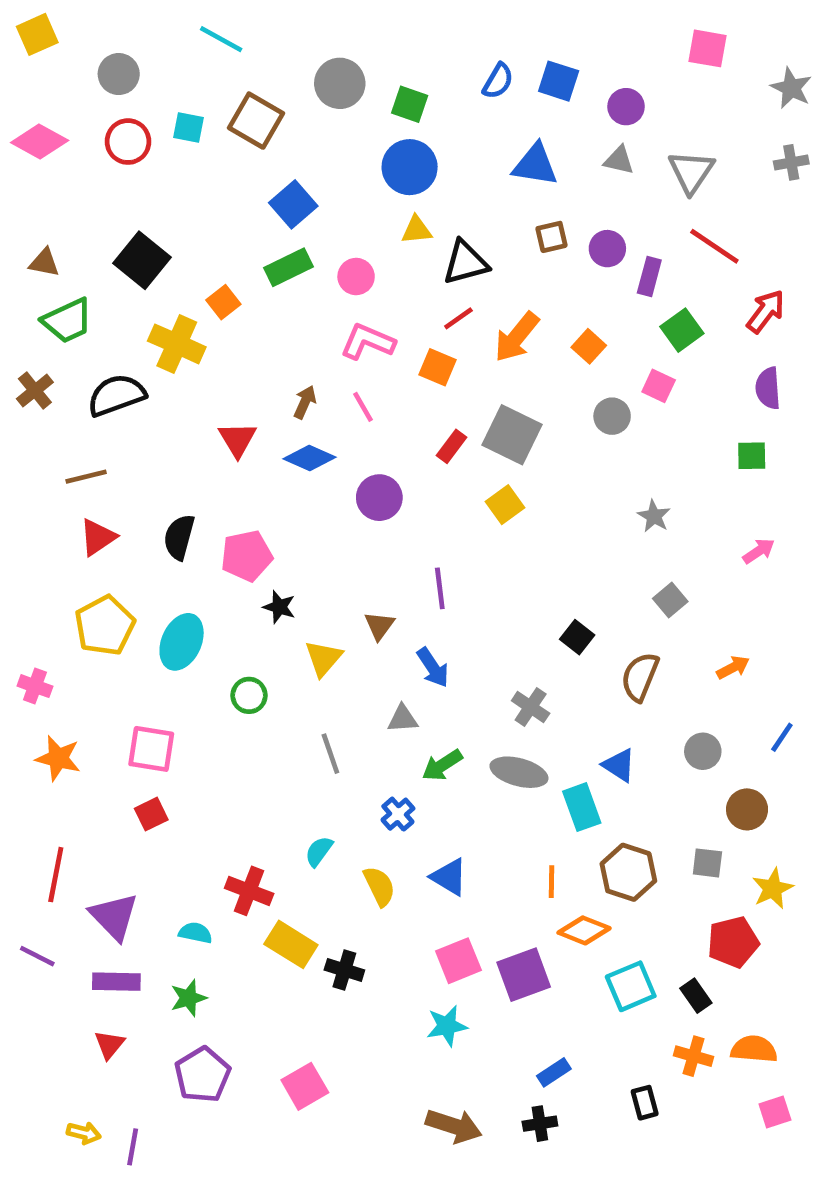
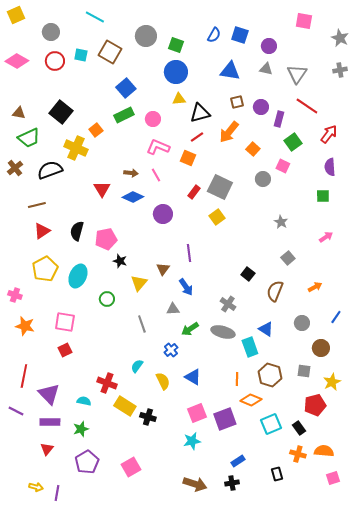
orange arrow: (517, 337) -> (229, 132), moved
brown arrow: (305, 402) -> (131, 173), turned 72

